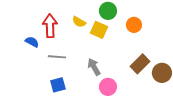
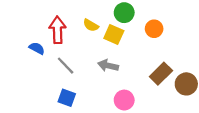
gray line: (57, 57) -> (66, 66), turned 42
gray arrow: (94, 67) -> (108, 66), moved, turned -48
blue square: (58, 85) -> (67, 98), turned 35

